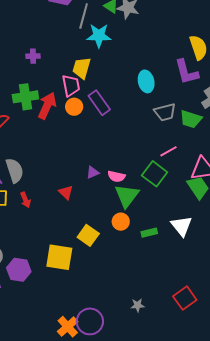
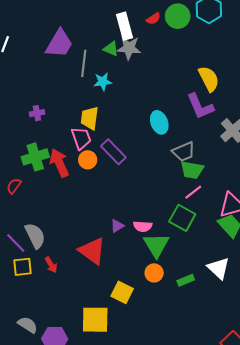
cyan star: (99, 36) -> (103, 82), size x0.7
red arrow: (47, 106) -> (59, 163), turned -40
green trapezoid: (191, 119) -> (192, 170), moved
red triangle: (66, 192) -> (92, 251), size x1.8

